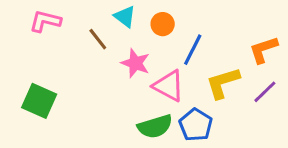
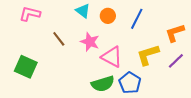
brown line: (98, 39) -> (59, 39), moved
blue line: (193, 50) -> (137, 19), moved

